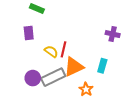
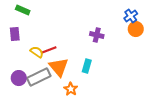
red line: (63, 49) -> (49, 50), turned 56
orange triangle: (74, 67) -> (59, 67), turned -45

